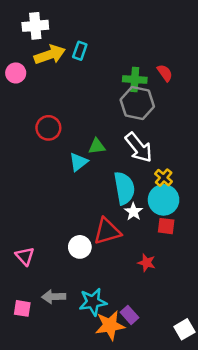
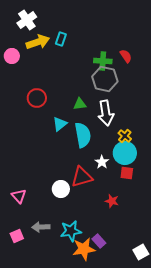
white cross: (35, 26) -> (27, 20), turned -30
green triangle: (97, 146) -> (80, 104), moved
white arrow: (139, 148) -> (106, 113), turned 30
cyan semicircle: (124, 188) -> (83, 135), moved
pink square: (22, 308) -> (17, 236), turned -32

